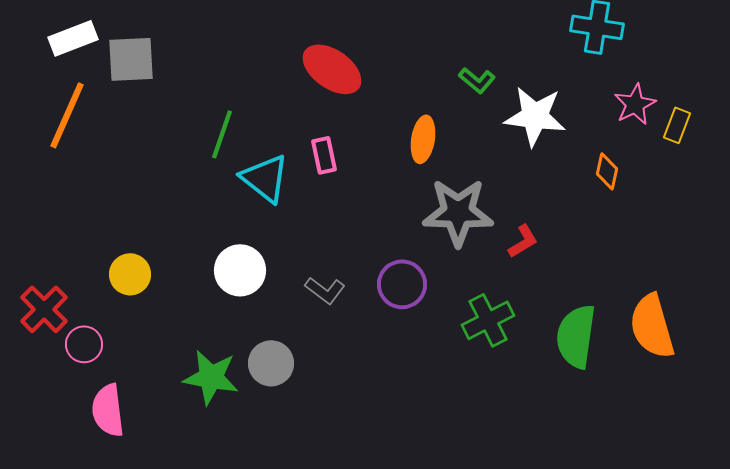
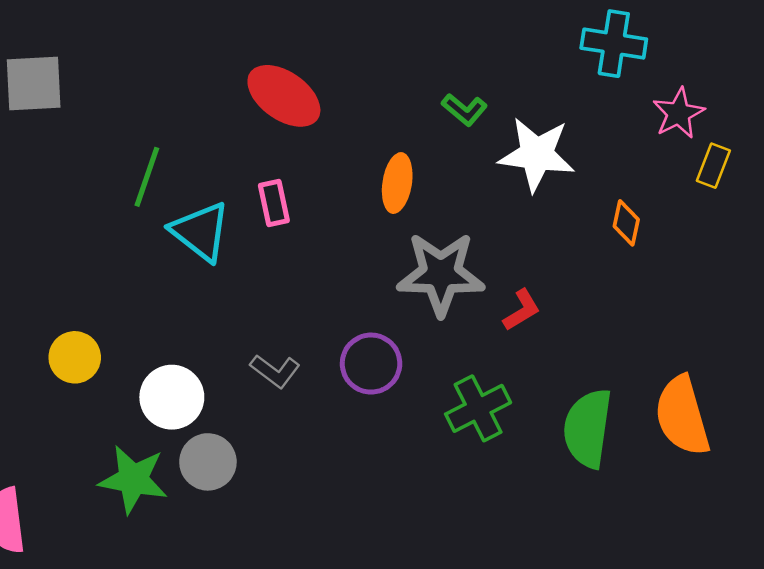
pink star: (635, 104) -> (679, 113), moved
white circle: (240, 270) -> (172, 397), moved
yellow circle: (130, 274) -> (75, 357), moved

